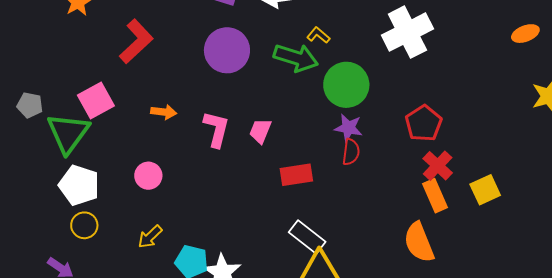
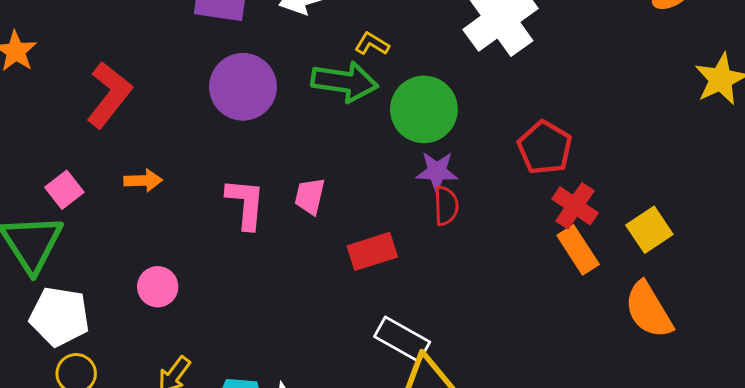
pink square: (96, 101) -> (64, 190), size x0.7
orange arrow: (164, 112) -> (143, 181), moved
orange semicircle: (419, 242) -> (649, 310), moved

